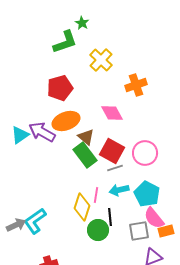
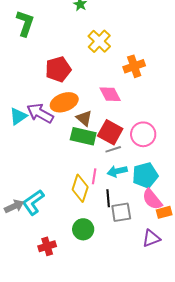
green L-shape: (65, 42) -> (25, 23), moved, turned -52
green rectangle: (85, 155) -> (83, 136), turned -40
cyan pentagon: (147, 194) -> (145, 175), turned 30
green circle: (98, 230) -> (83, 229), moved
gray square: (139, 231) -> (121, 212), moved

